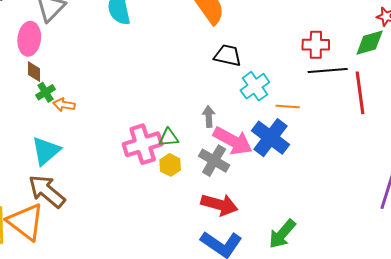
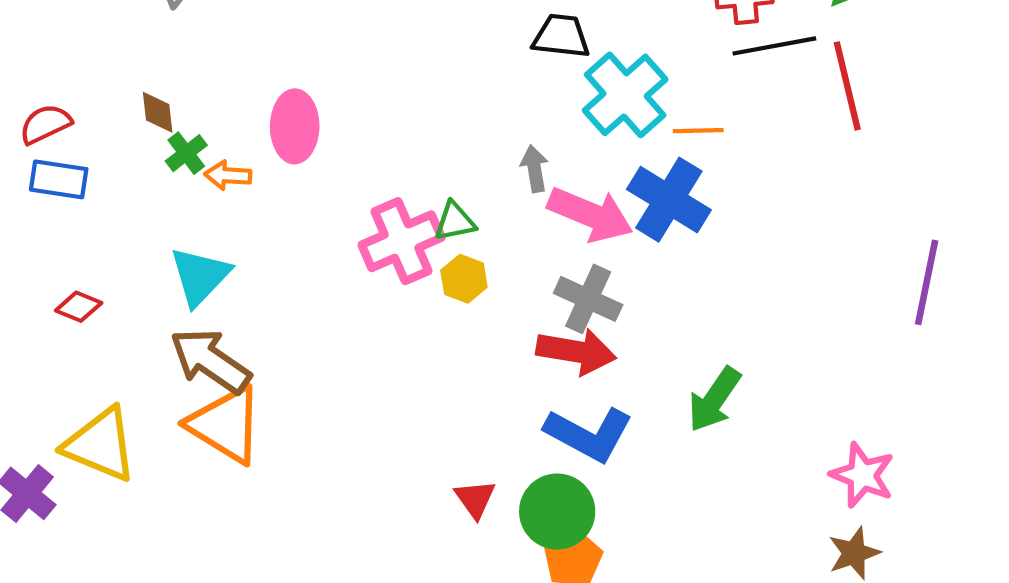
pink ellipse: (29, 39) -> (295, 126), moved
cyan cross: (255, 86) -> (625, 95), size x1.4
gray cross: (214, 161) -> (588, 299), moved
orange triangle: (26, 222) -> (226, 425), moved

